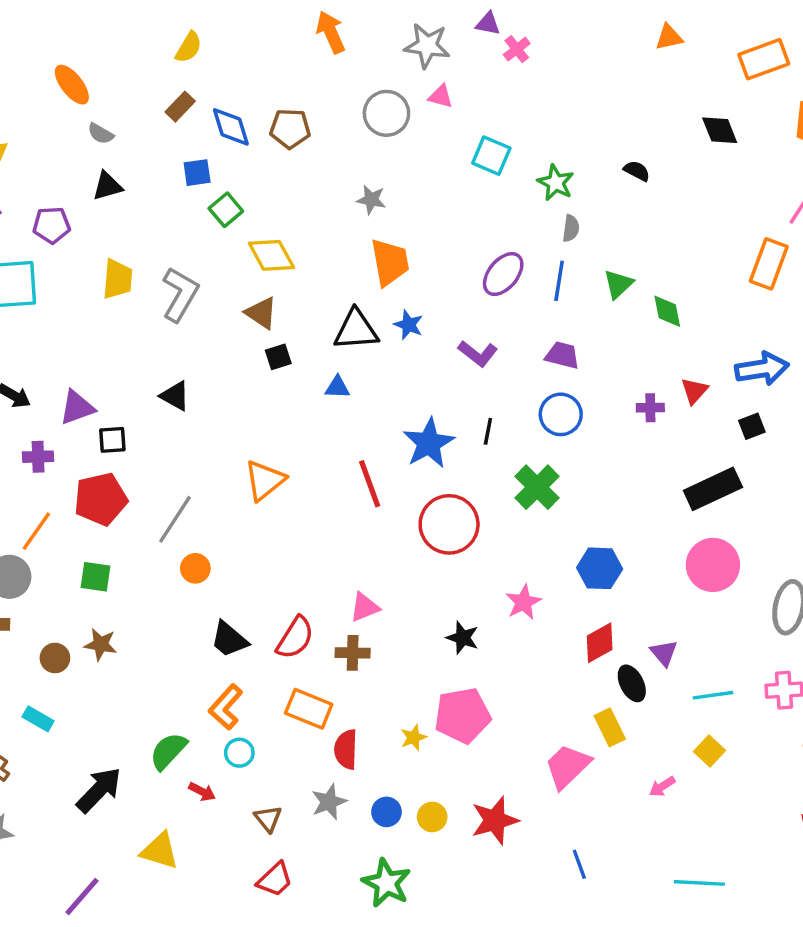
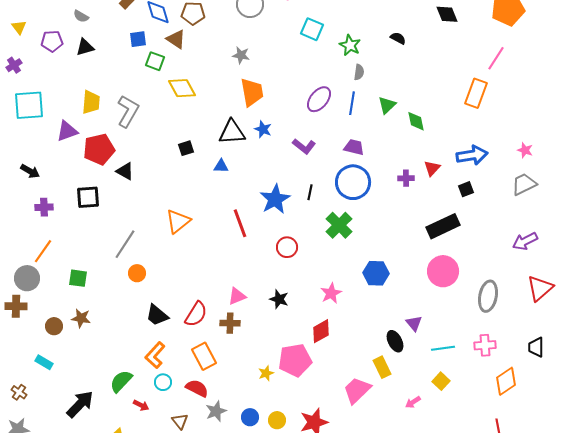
green square: (226, 210) -> (155, 61), turned -30
purple pentagon: (52, 225) -> (52, 41), moved
brown triangle: (261, 313) -> (176, 39), moved
purple triangle: (77, 408) -> (67, 131), moved
blue circle: (561, 414) -> (353, 182), size x1.4
black square: (112, 440) -> (88, 197), size x1.4
red pentagon: (101, 499) -> (99, 149), moved
red circle: (449, 524) -> (287, 247), size x0.6
black star: (463, 638) -> (279, 299), moved
red diamond: (600, 643) -> (321, 331), moved
orange rectangle: (309, 709) -> (204, 356), turned 40
red semicircle: (346, 749) -> (197, 388), moved, turned 115

